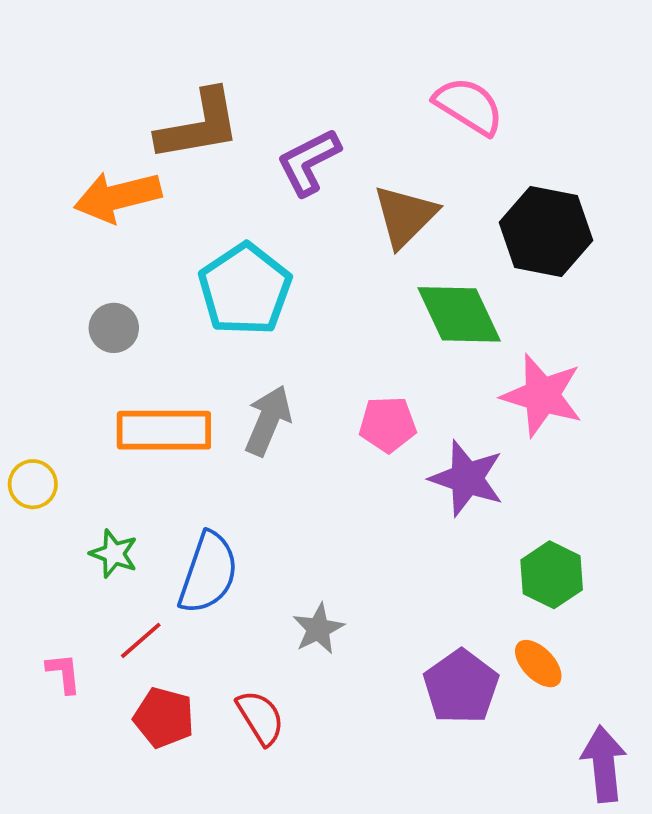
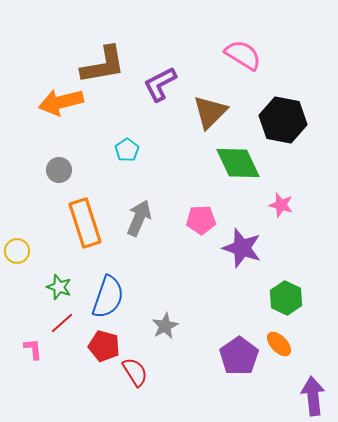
cyan pentagon: (245, 289) -> (127, 150), size x0.5
pink star: (542, 395) -> (281, 205), size x0.6
orange rectangle: (164, 430) -> (85, 223), turned 72
red line: (141, 640) -> (62, 323), moved
red pentagon: (164, 718) -> (104, 346), moved

